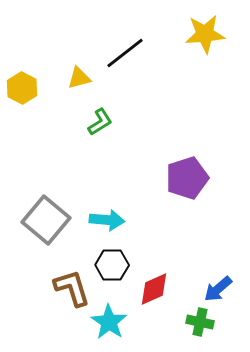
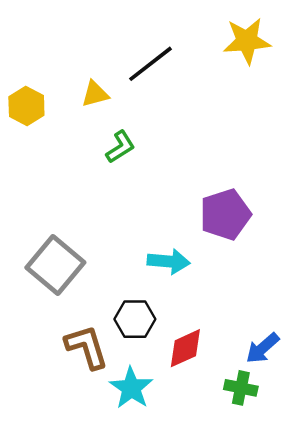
cyan arrow: (107, 220) -> (169, 261), moved

